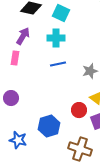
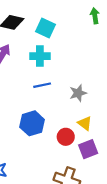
blue hexagon: (49, 126) -> (32, 123), moved

